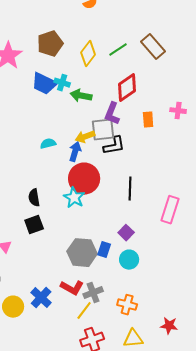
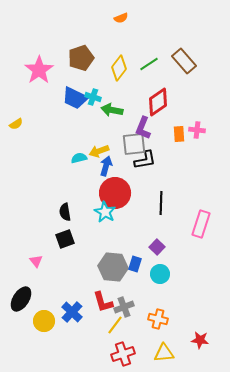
pink cross: (178, 111) -> (197, 130), moved
yellow arrow: (85, 137) -> (99, 151), moved
red L-shape: (72, 288) -> (103, 302), turned 45

